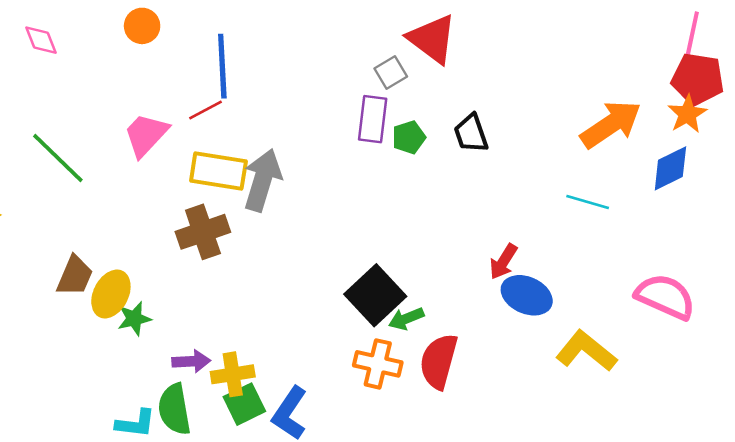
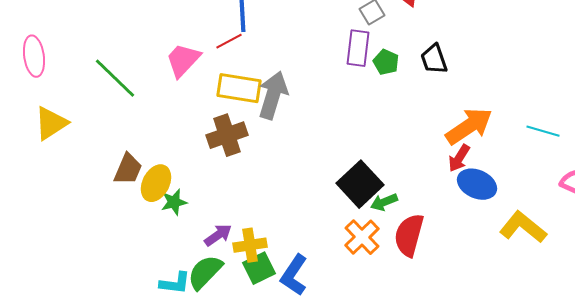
orange arrow: (611, 124) -> (469, 126), moved
green pentagon: (409, 137) -> (386, 62), turned -30
cyan line: (588, 202) -> (543, 131), moved
purple arrow: (191, 361) -> (218, 235), turned -32
orange cross: (378, 364) -> (362, 237), turned 33
green semicircle: (174, 409) -> (205, 272), turned 54

